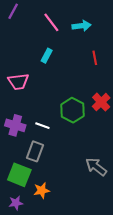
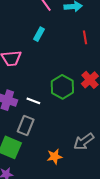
gray arrow: (96, 167) -> (84, 142), turned -75
orange star: (42, 190) -> (55, 157), moved

